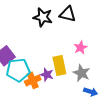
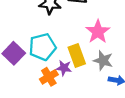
pink star: (80, 48) -> (98, 32), size x1.5
cyan pentagon: (18, 70) -> (42, 47), moved

